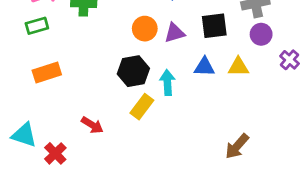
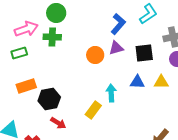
purple triangle: (175, 33) -> (116, 48), moved
black hexagon: (133, 71) -> (49, 99), moved

